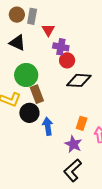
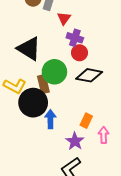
black triangle: (17, 43) -> (29, 49), moved, size x1.4
green circle: (26, 75) -> (54, 72), moved
black circle: (29, 113) -> (33, 103), size x1.4

